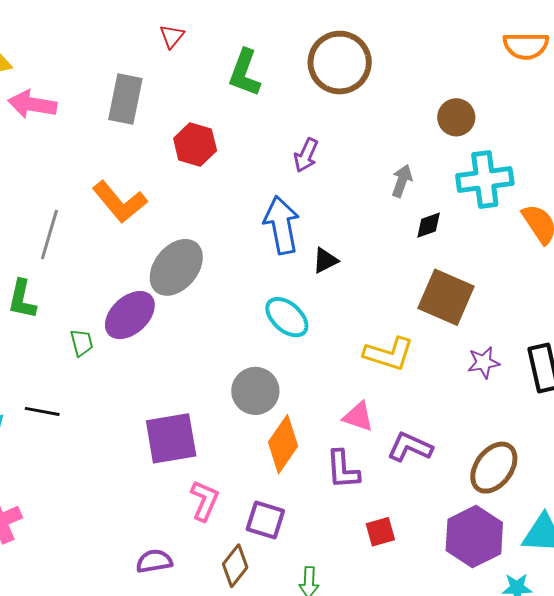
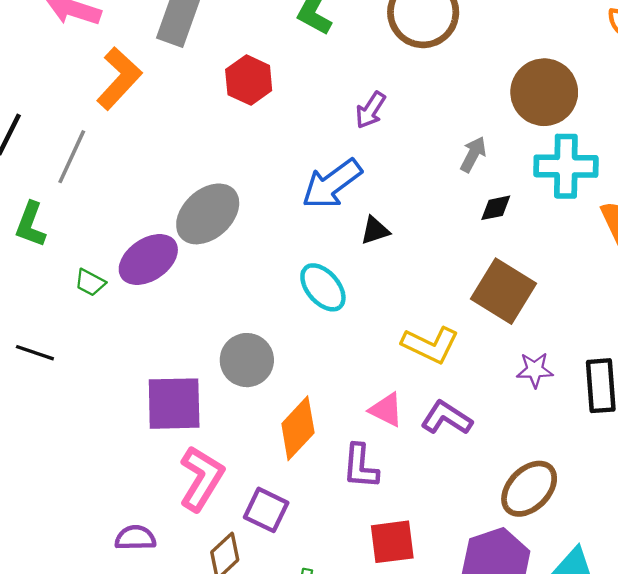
brown circle: (456, 117) -> (544, 92), size x1.6
orange L-shape: (120, 202) -> (119, 78), moved, turned -106
blue arrow: (282, 225) -> (332, 184), turned -124
green trapezoid: (82, 343) -> (90, 283), turned 124
gray circle: (255, 391) -> (247, 360), moved
purple L-shape: (410, 447) -> (446, 418), moved
pink L-shape: (205, 501) -> (201, 478), size x1.4
red square: (380, 532) -> (392, 542), size x1.4

